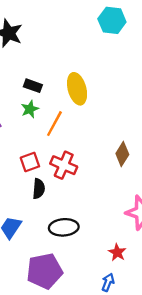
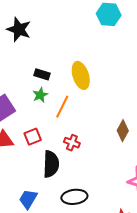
red square: (30, 162) -> (33, 137), moved
red cross: (64, 165) -> (72, 143), size x0.7
black semicircle: (39, 189) -> (51, 164), size x1.5

